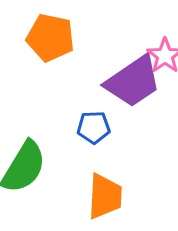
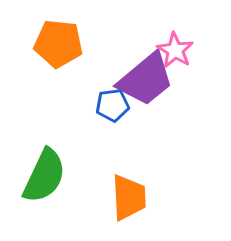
blue pentagon: (94, 127) -> (112, 105), moved

